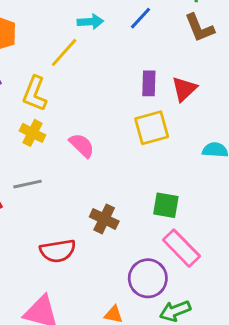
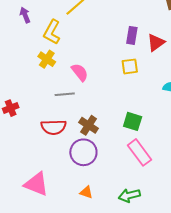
yellow square: (152, 128) -> (130, 66), size x0.7
gray line: (28, 184) -> (65, 94), moved
red semicircle: (58, 251) -> (54, 127), moved
purple circle: (148, 278) -> (83, 152), moved

